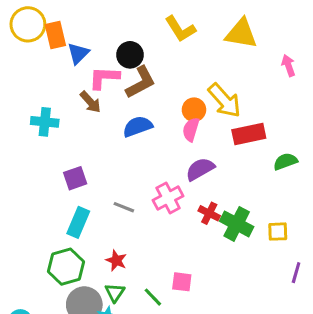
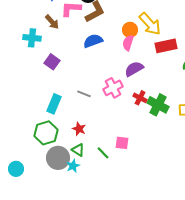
brown arrow: (90, 102) -> (52, 22), moved
purple square: (75, 178) -> (52, 62), moved, turned -35
green triangle: (115, 292) -> (78, 150), turned -32

